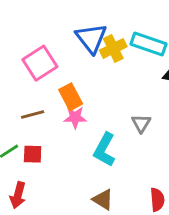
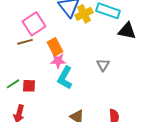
brown line: (33, 114) -> (25, 42), moved
cyan L-shape: (104, 150) -> (65, 78), moved

